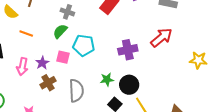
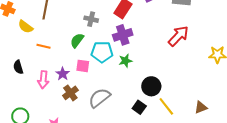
gray cross: (67, 12) -> (91, 19), moved
purple cross: (128, 50) -> (123, 35), moved
green star: (107, 80) -> (125, 61), moved
gray semicircle: (76, 91) -> (99, 98), turned -120

